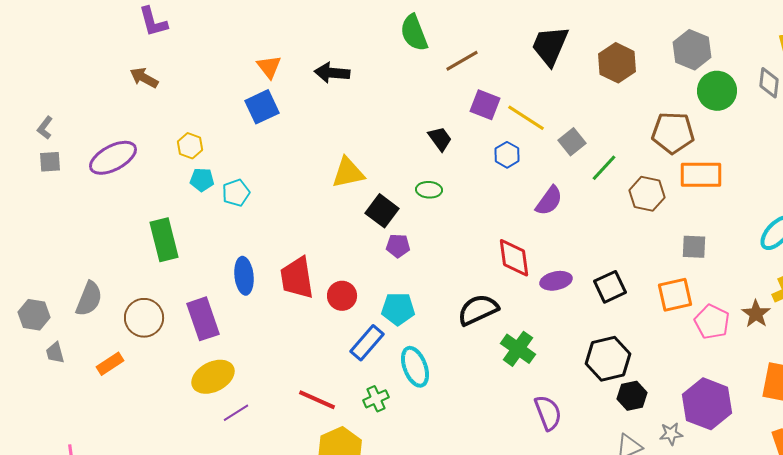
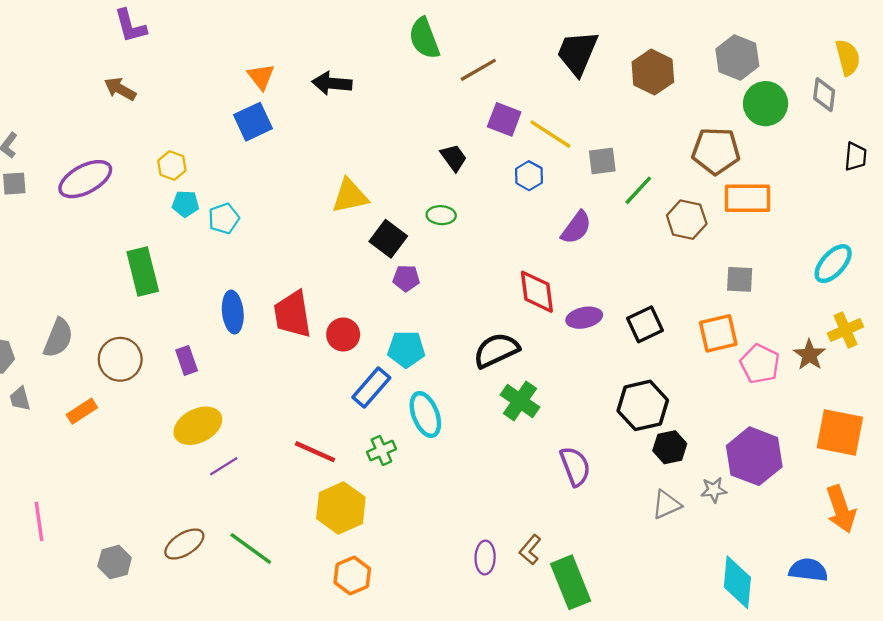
gray square: (572, 142) -> (602, 161), turned 32
purple rectangle: (203, 319) -> (187, 360), size x0.6
green cross: (518, 349) -> (520, 401), moved

